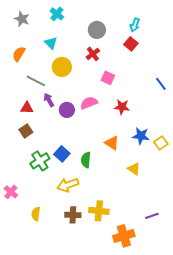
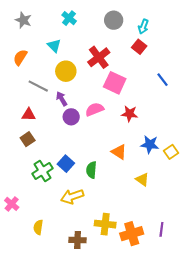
cyan cross: (57, 14) -> (69, 18), moved
gray circle: (97, 30) -> (114, 20), moved
red cross: (93, 54) -> (99, 57), size x1.5
pink square: (108, 78) -> (115, 83), size x1.5
blue line: (161, 84) -> (162, 80), moved
purple arrow: (49, 100) -> (62, 99), moved
brown cross: (73, 215) -> (78, 240), moved
purple line: (152, 216) -> (161, 229), turned -64
orange cross: (124, 236) -> (132, 234), moved

